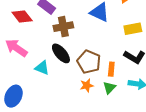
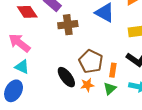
black ellipse: (61, 53) -> (66, 77), moved
cyan triangle: (42, 68) -> (22, 67), moved

